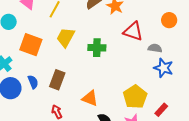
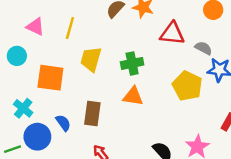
gray semicircle: (155, 48) -> (203, 48), turned 32
yellow pentagon: (135, 97) -> (187, 86), moved
orange triangle: (90, 98) -> (133, 96), moved

